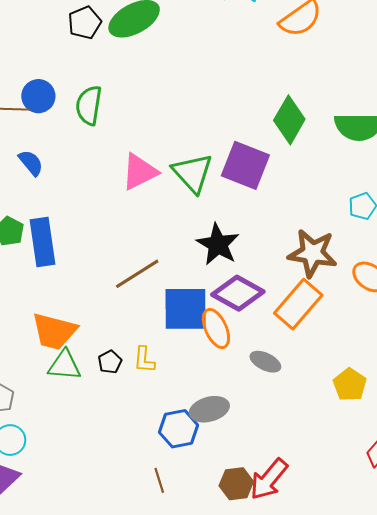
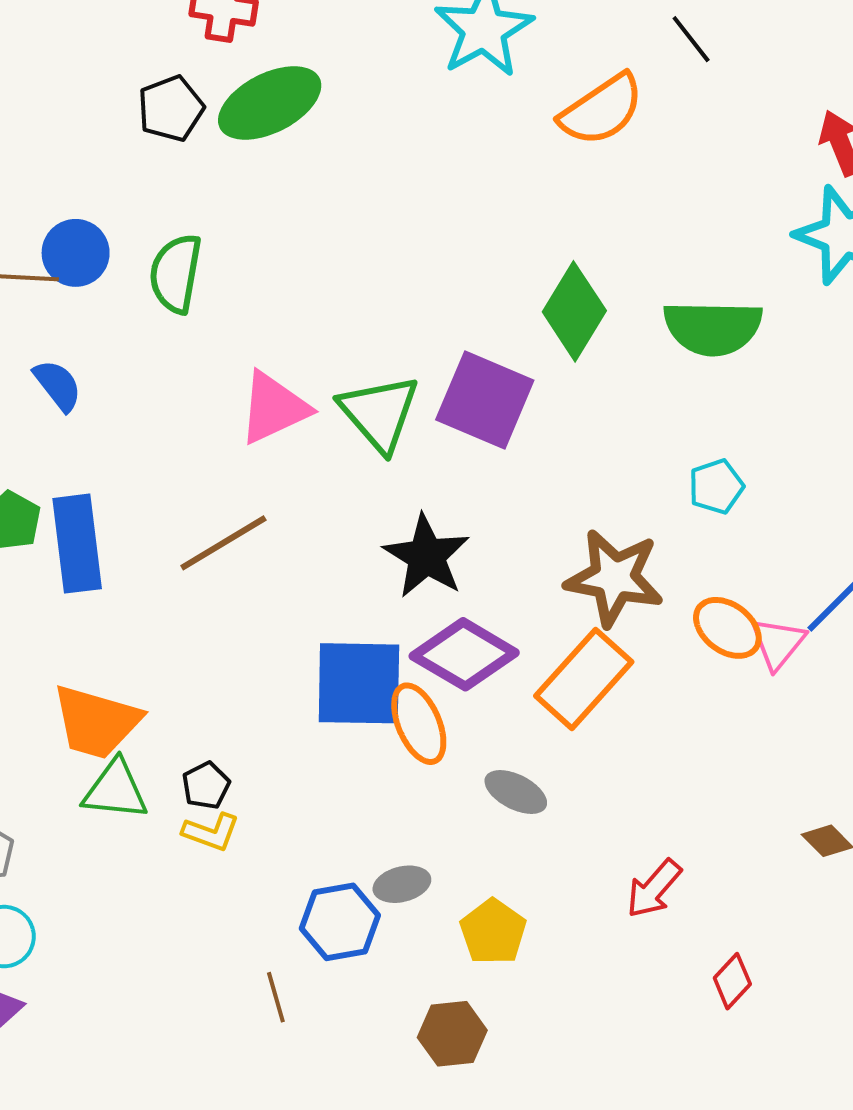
brown line: (137, 274) -> (223, 543), moved
yellow L-shape: (144, 360) -> (211, 832), moved, turned -76
yellow pentagon: (350, 385) -> (493, 932), moved
gray ellipse: (209, 409) -> (402, 884), size x0.7
red arrow: (269, 479) -> (654, 889), moved, size x0.7
brown line: (159, 480) -> (276, 997), moved

